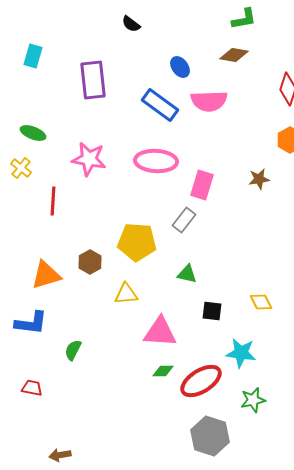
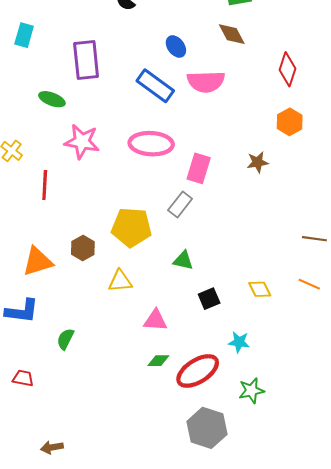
brown diamond: (234, 55) -> (232, 34), turned 52
green ellipse: (33, 133) -> (52, 99), moved
black square: (212, 311) -> (209, 299), turned -30
pink triangle: (160, 332) -> (155, 320), size x0.7
cyan star: (241, 353) -> (239, 342), size x0.7

